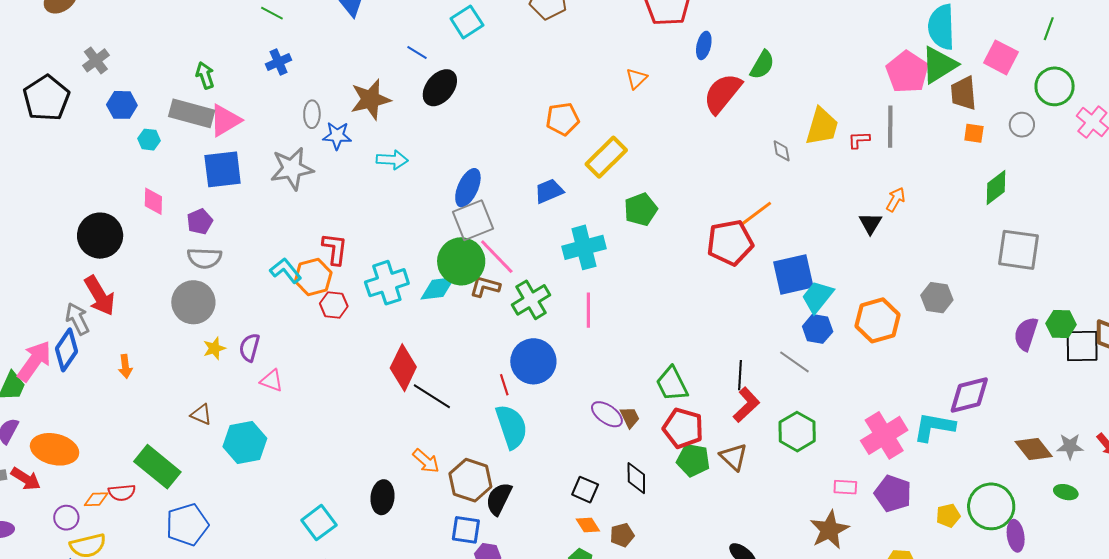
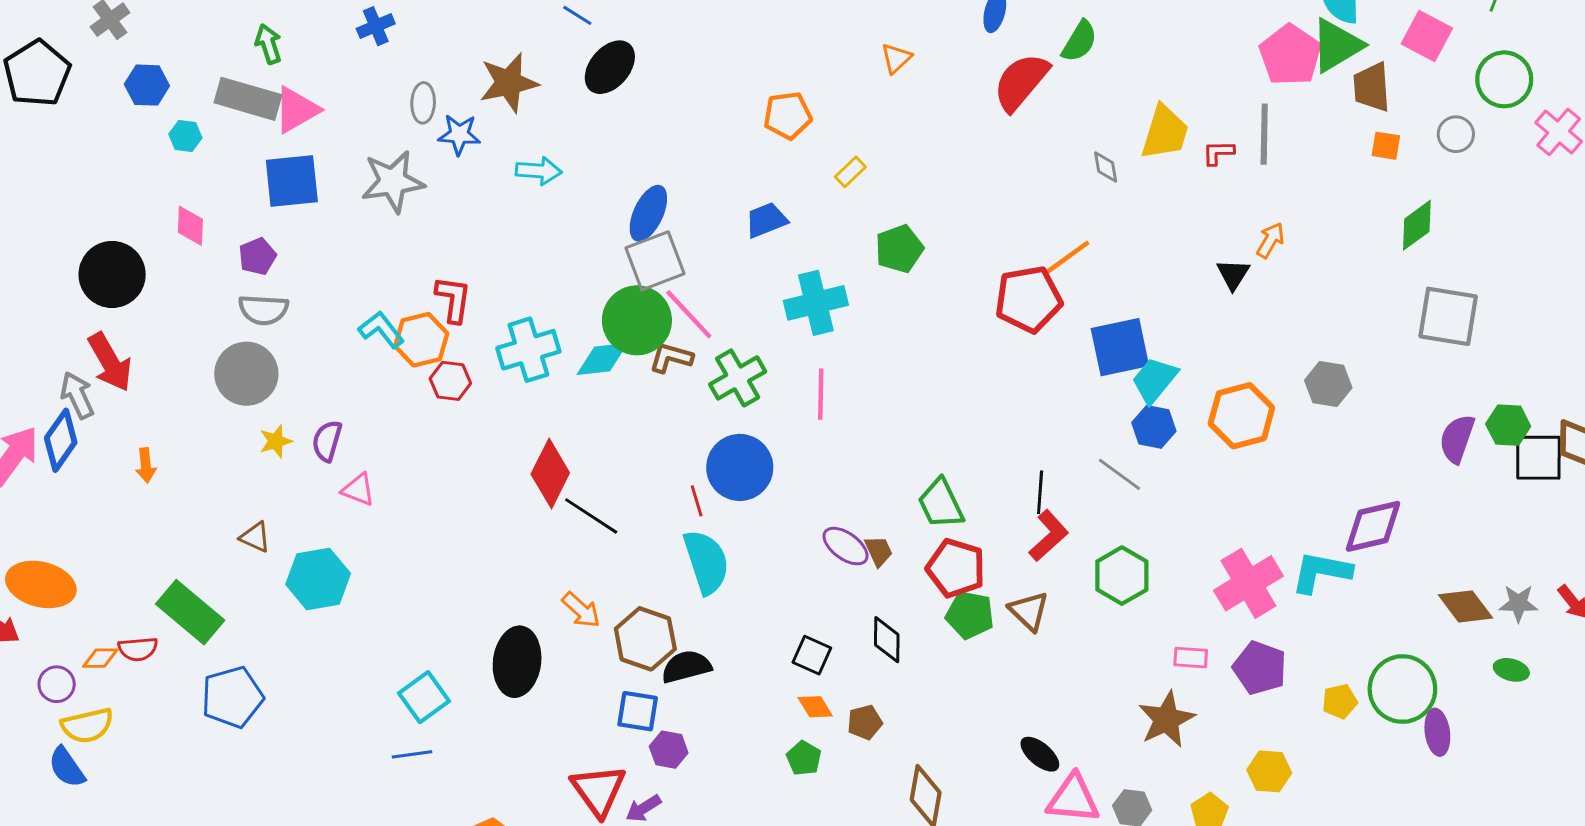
yellow rectangle: (606, 157) -> (850, 172), size x0.5
black ellipse: (383, 497) -> (517, 662), size x1.4
black semicircle: (499, 499) -> (686, 667), turned 48

